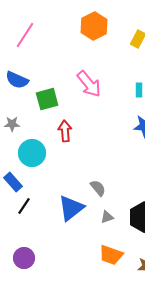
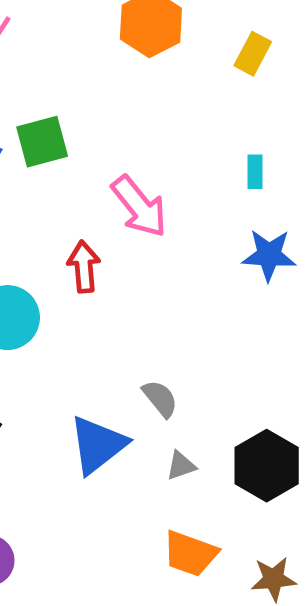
pink arrow: (89, 84) -> (139, 206), moved
green square: (47, 99) -> (42, 142), moved

